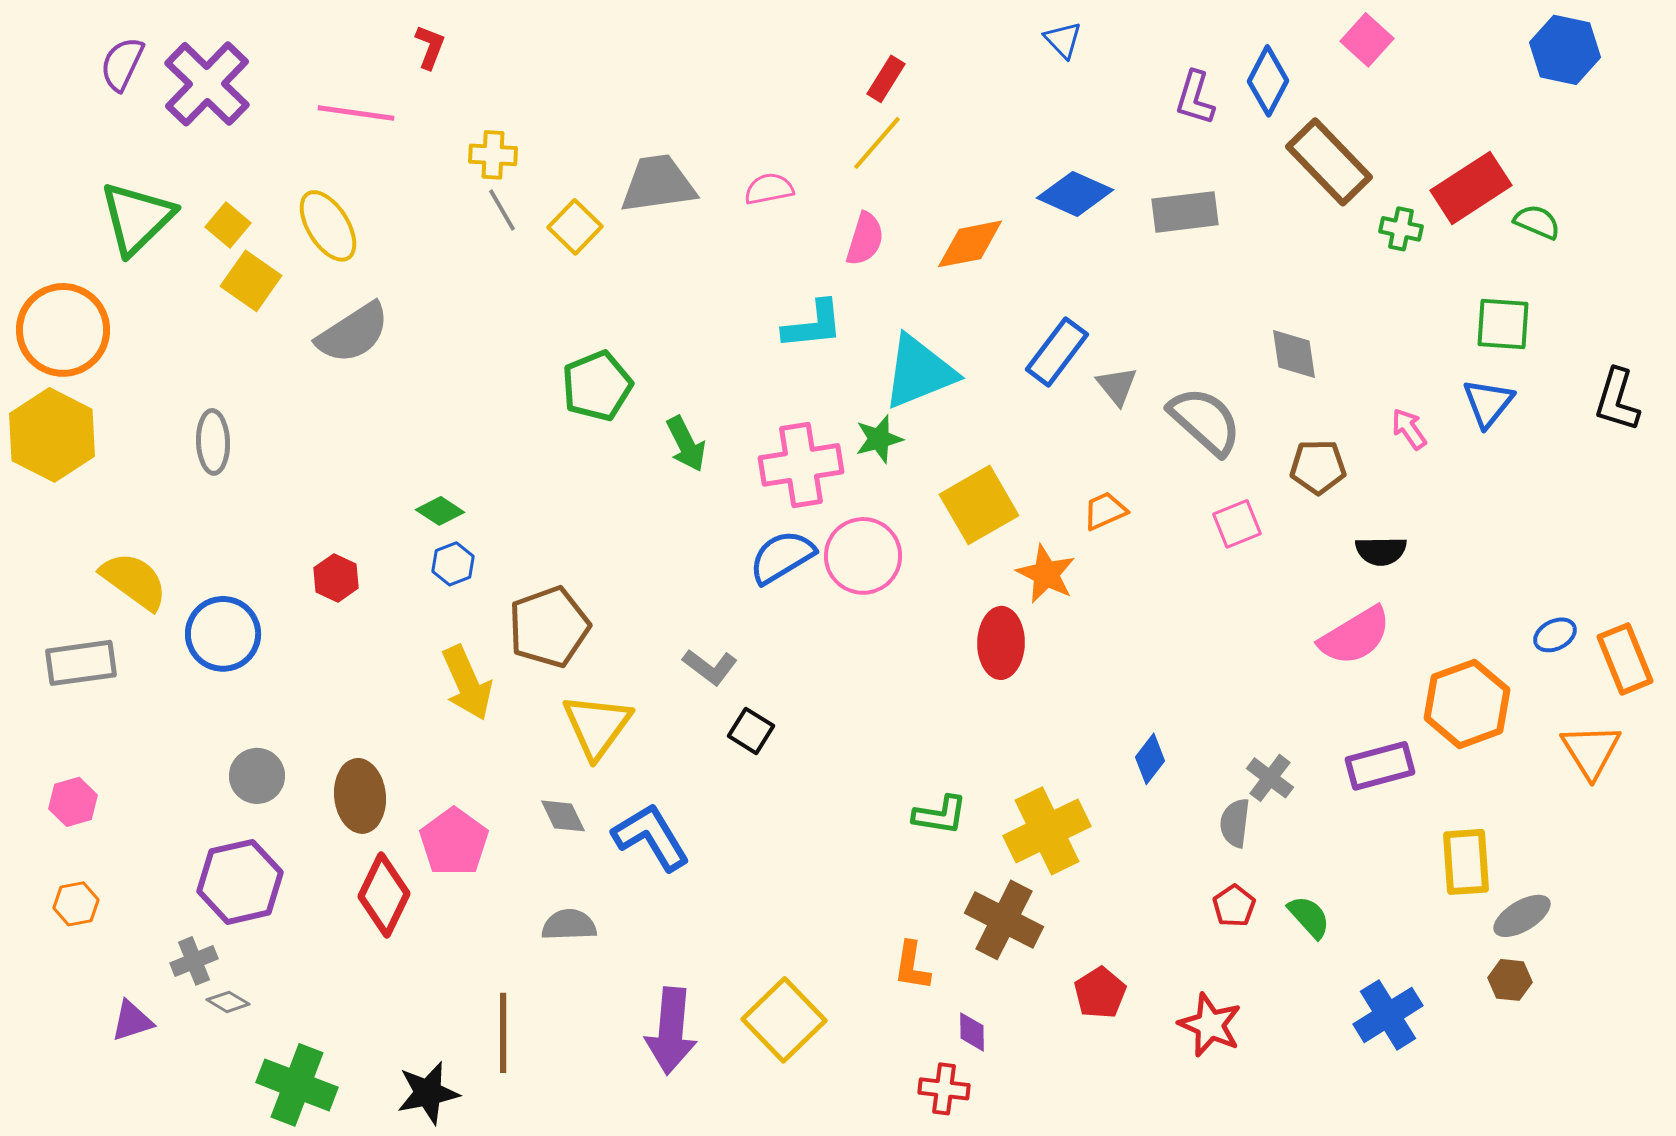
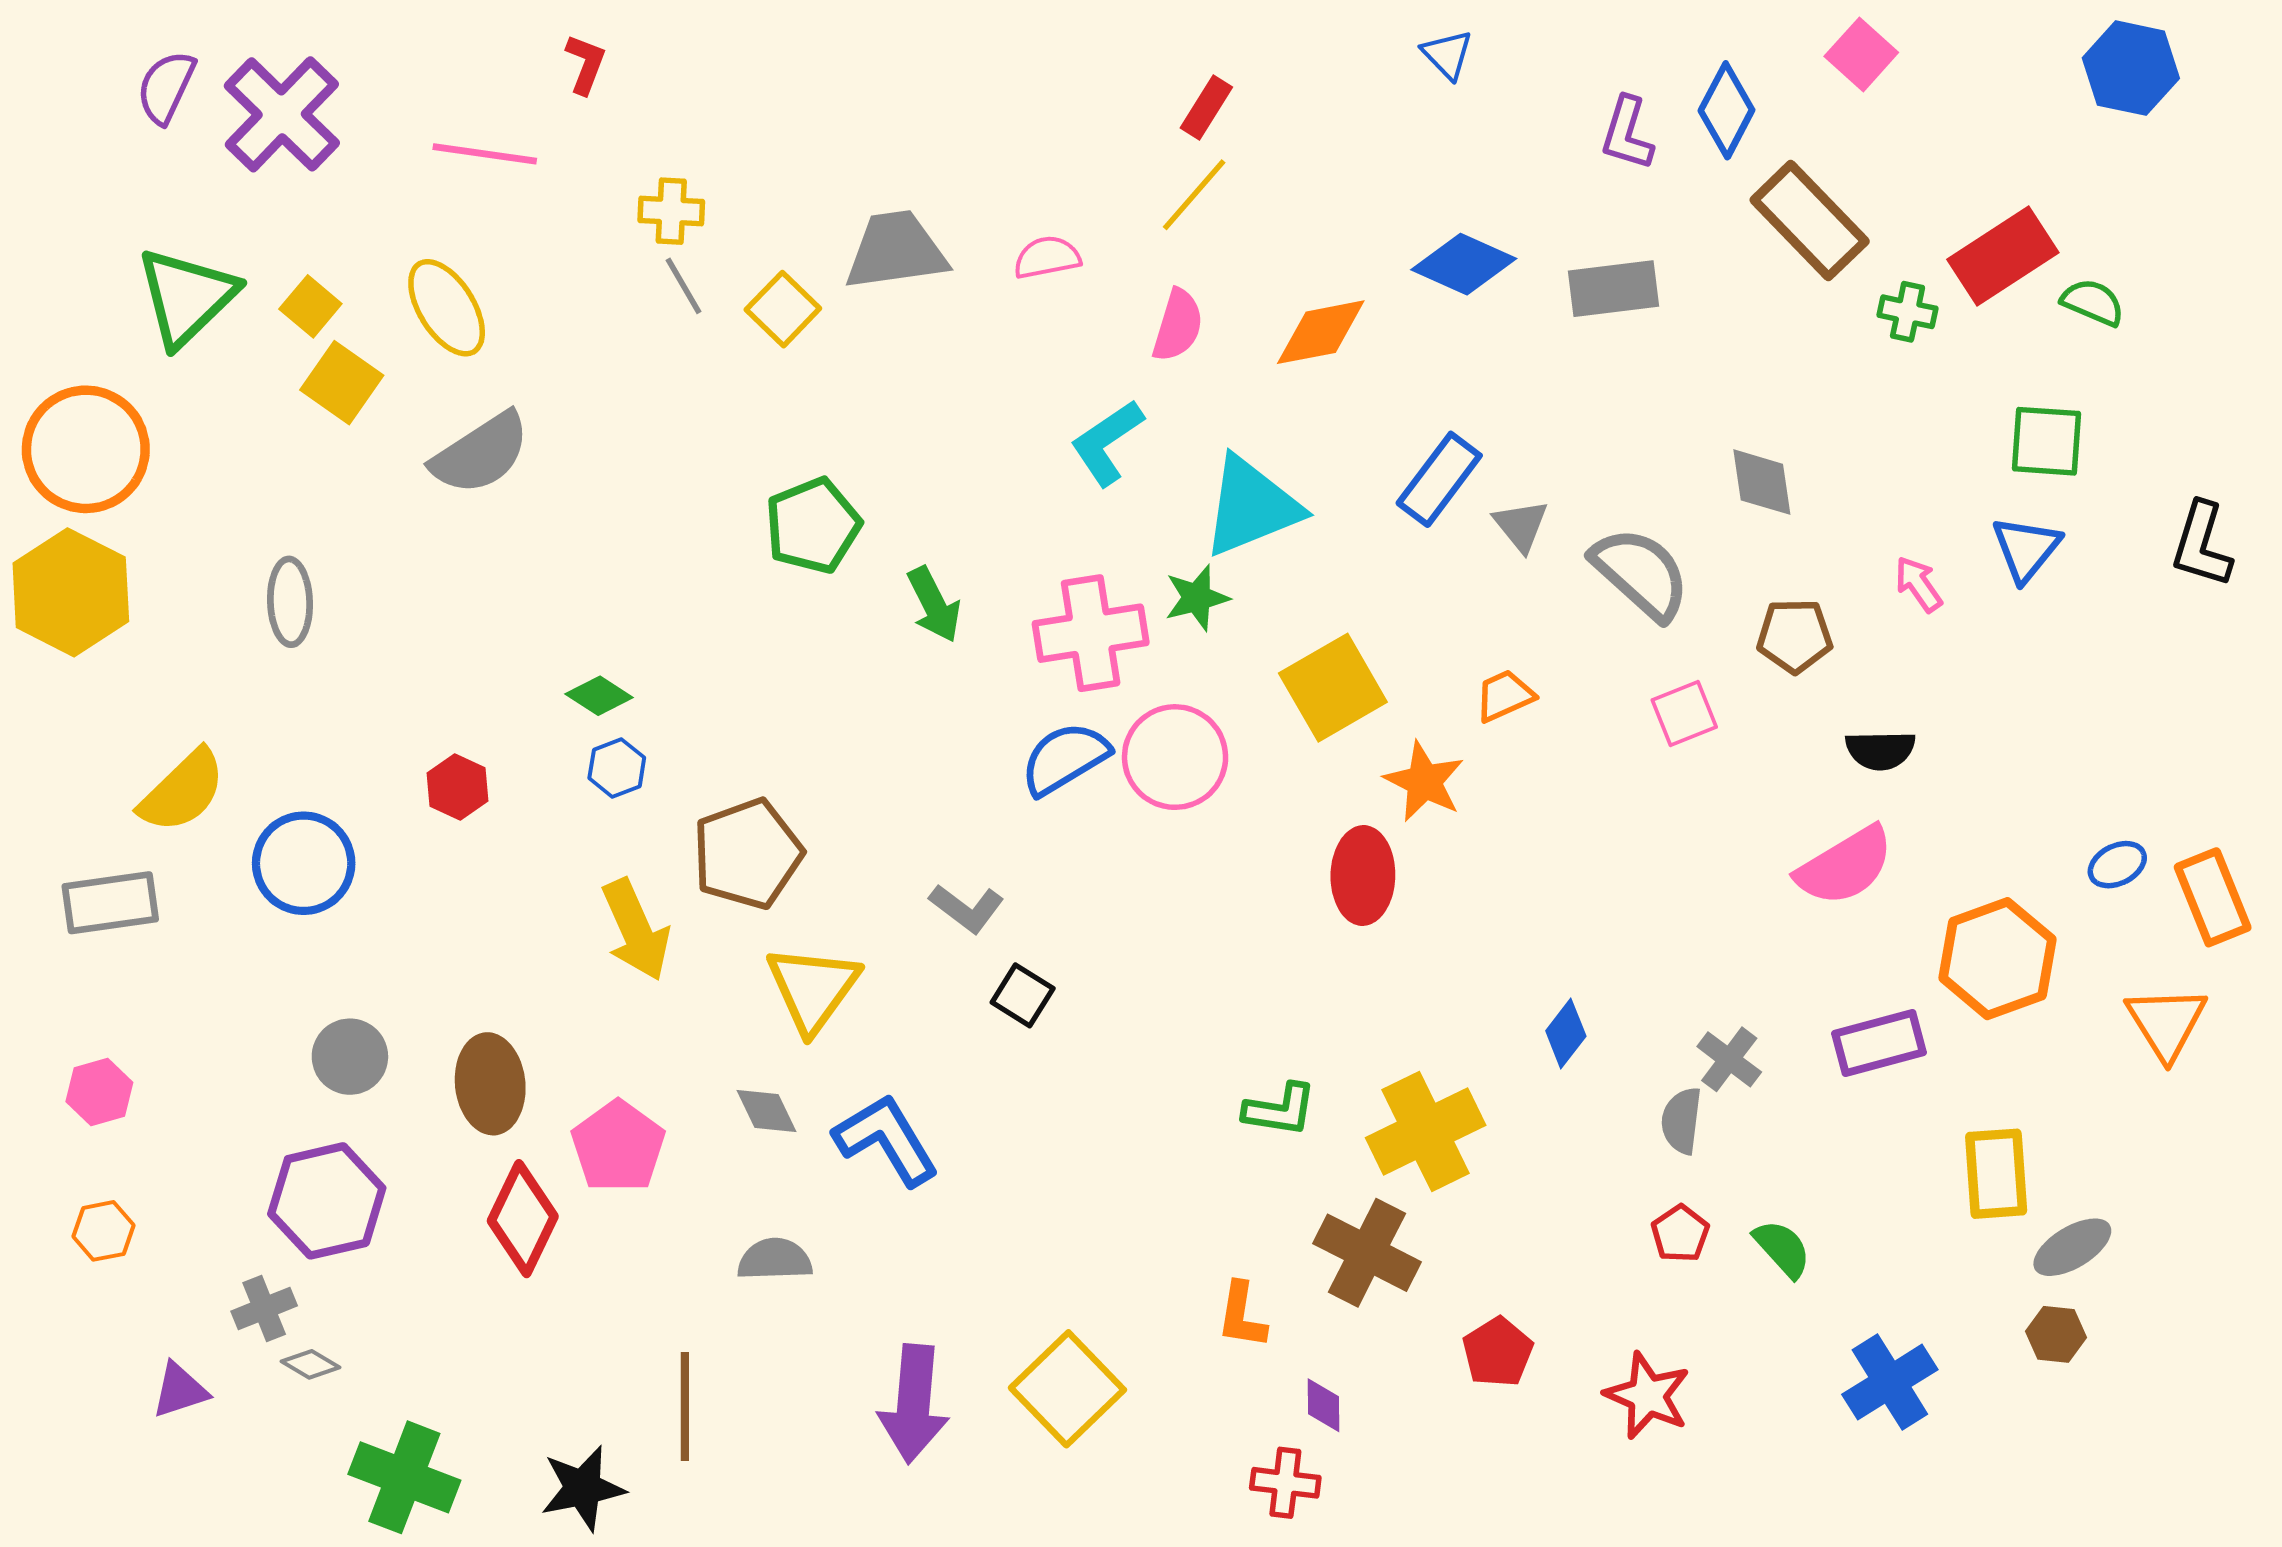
cyan L-shape: (813, 325) -> (1107, 443), turned 152
yellow semicircle: (134, 581) -> (182, 791), turned 100

